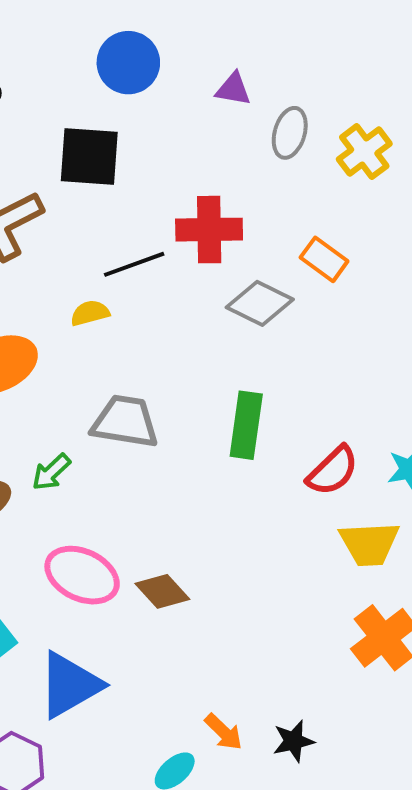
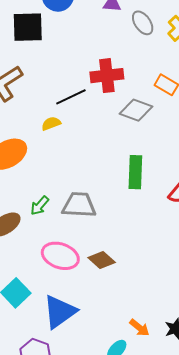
gray ellipse: (290, 133) -> (143, 23), turned -45
black square: (89, 156) -> (28, 27), moved
gray trapezoid: (125, 422) -> (79, 205), moved

